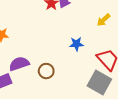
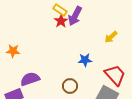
brown circle: (46, 71) -> (70, 86), moved

